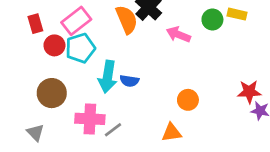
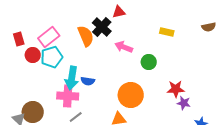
green circle: (212, 20) -> (149, 62), moved
brown circle: (52, 93) -> (33, 112), moved
orange circle: (188, 100) -> (131, 95), size x1.6
pink cross: (90, 119) -> (68, 96), moved

